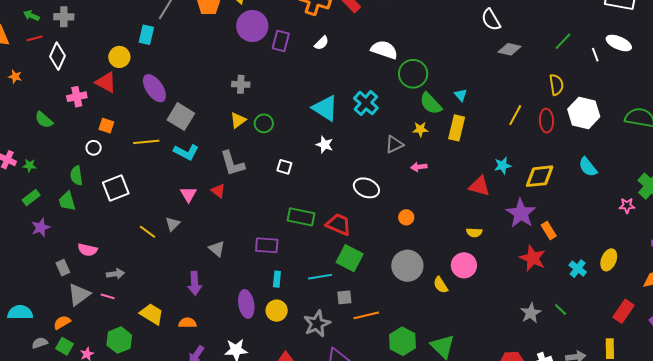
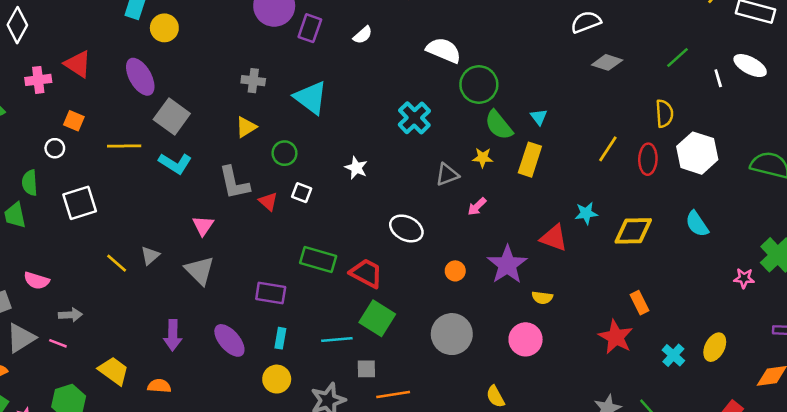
white semicircle: (491, 20) -> (586, 22), turned 95
yellow circle: (119, 57) -> (164, 28), moved
cyan triangle: (325, 108) -> (311, 98), moved
green circle: (264, 123) -> (284, 153), moved
pink arrow: (419, 167) -> (477, 207), turned -42
red triangle: (218, 191) -> (268, 201), moved
pink triangle: (188, 194) -> (203, 226), moved
purple star: (521, 213) -> (507, 265), moved
gray triangle: (217, 249) -> (200, 270), moved, size x1.4
yellow semicircle: (441, 285) -> (495, 397), moved
purple ellipse: (246, 304) -> (229, 340), moved, turned -36

